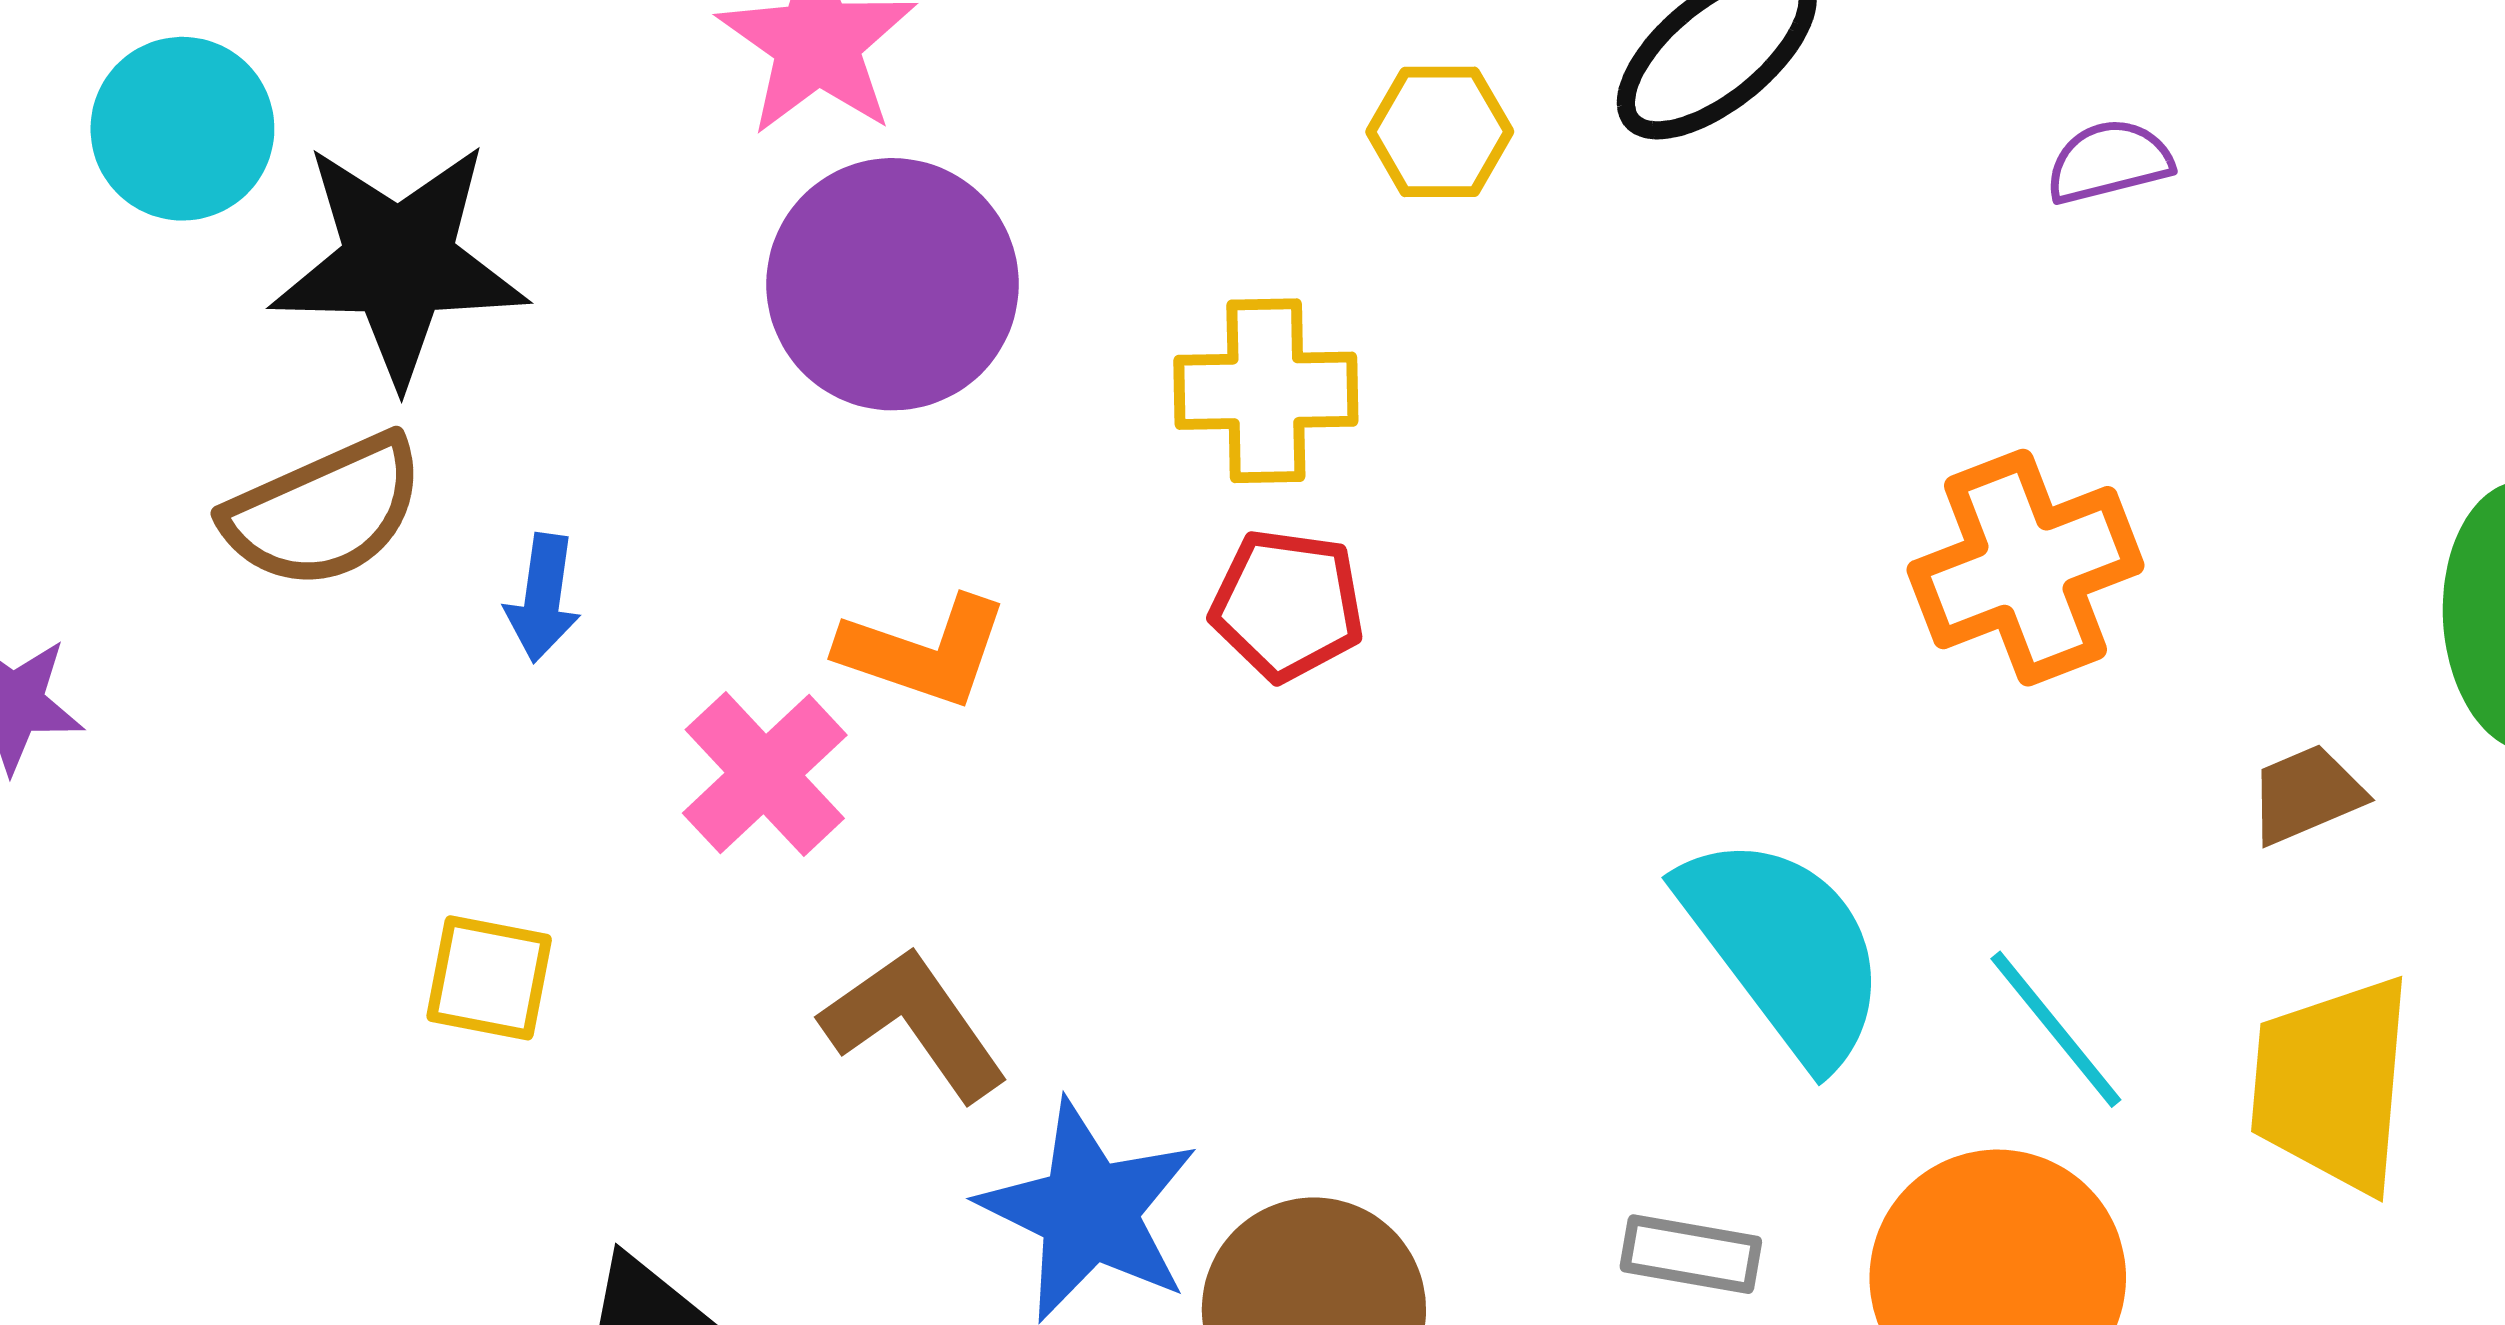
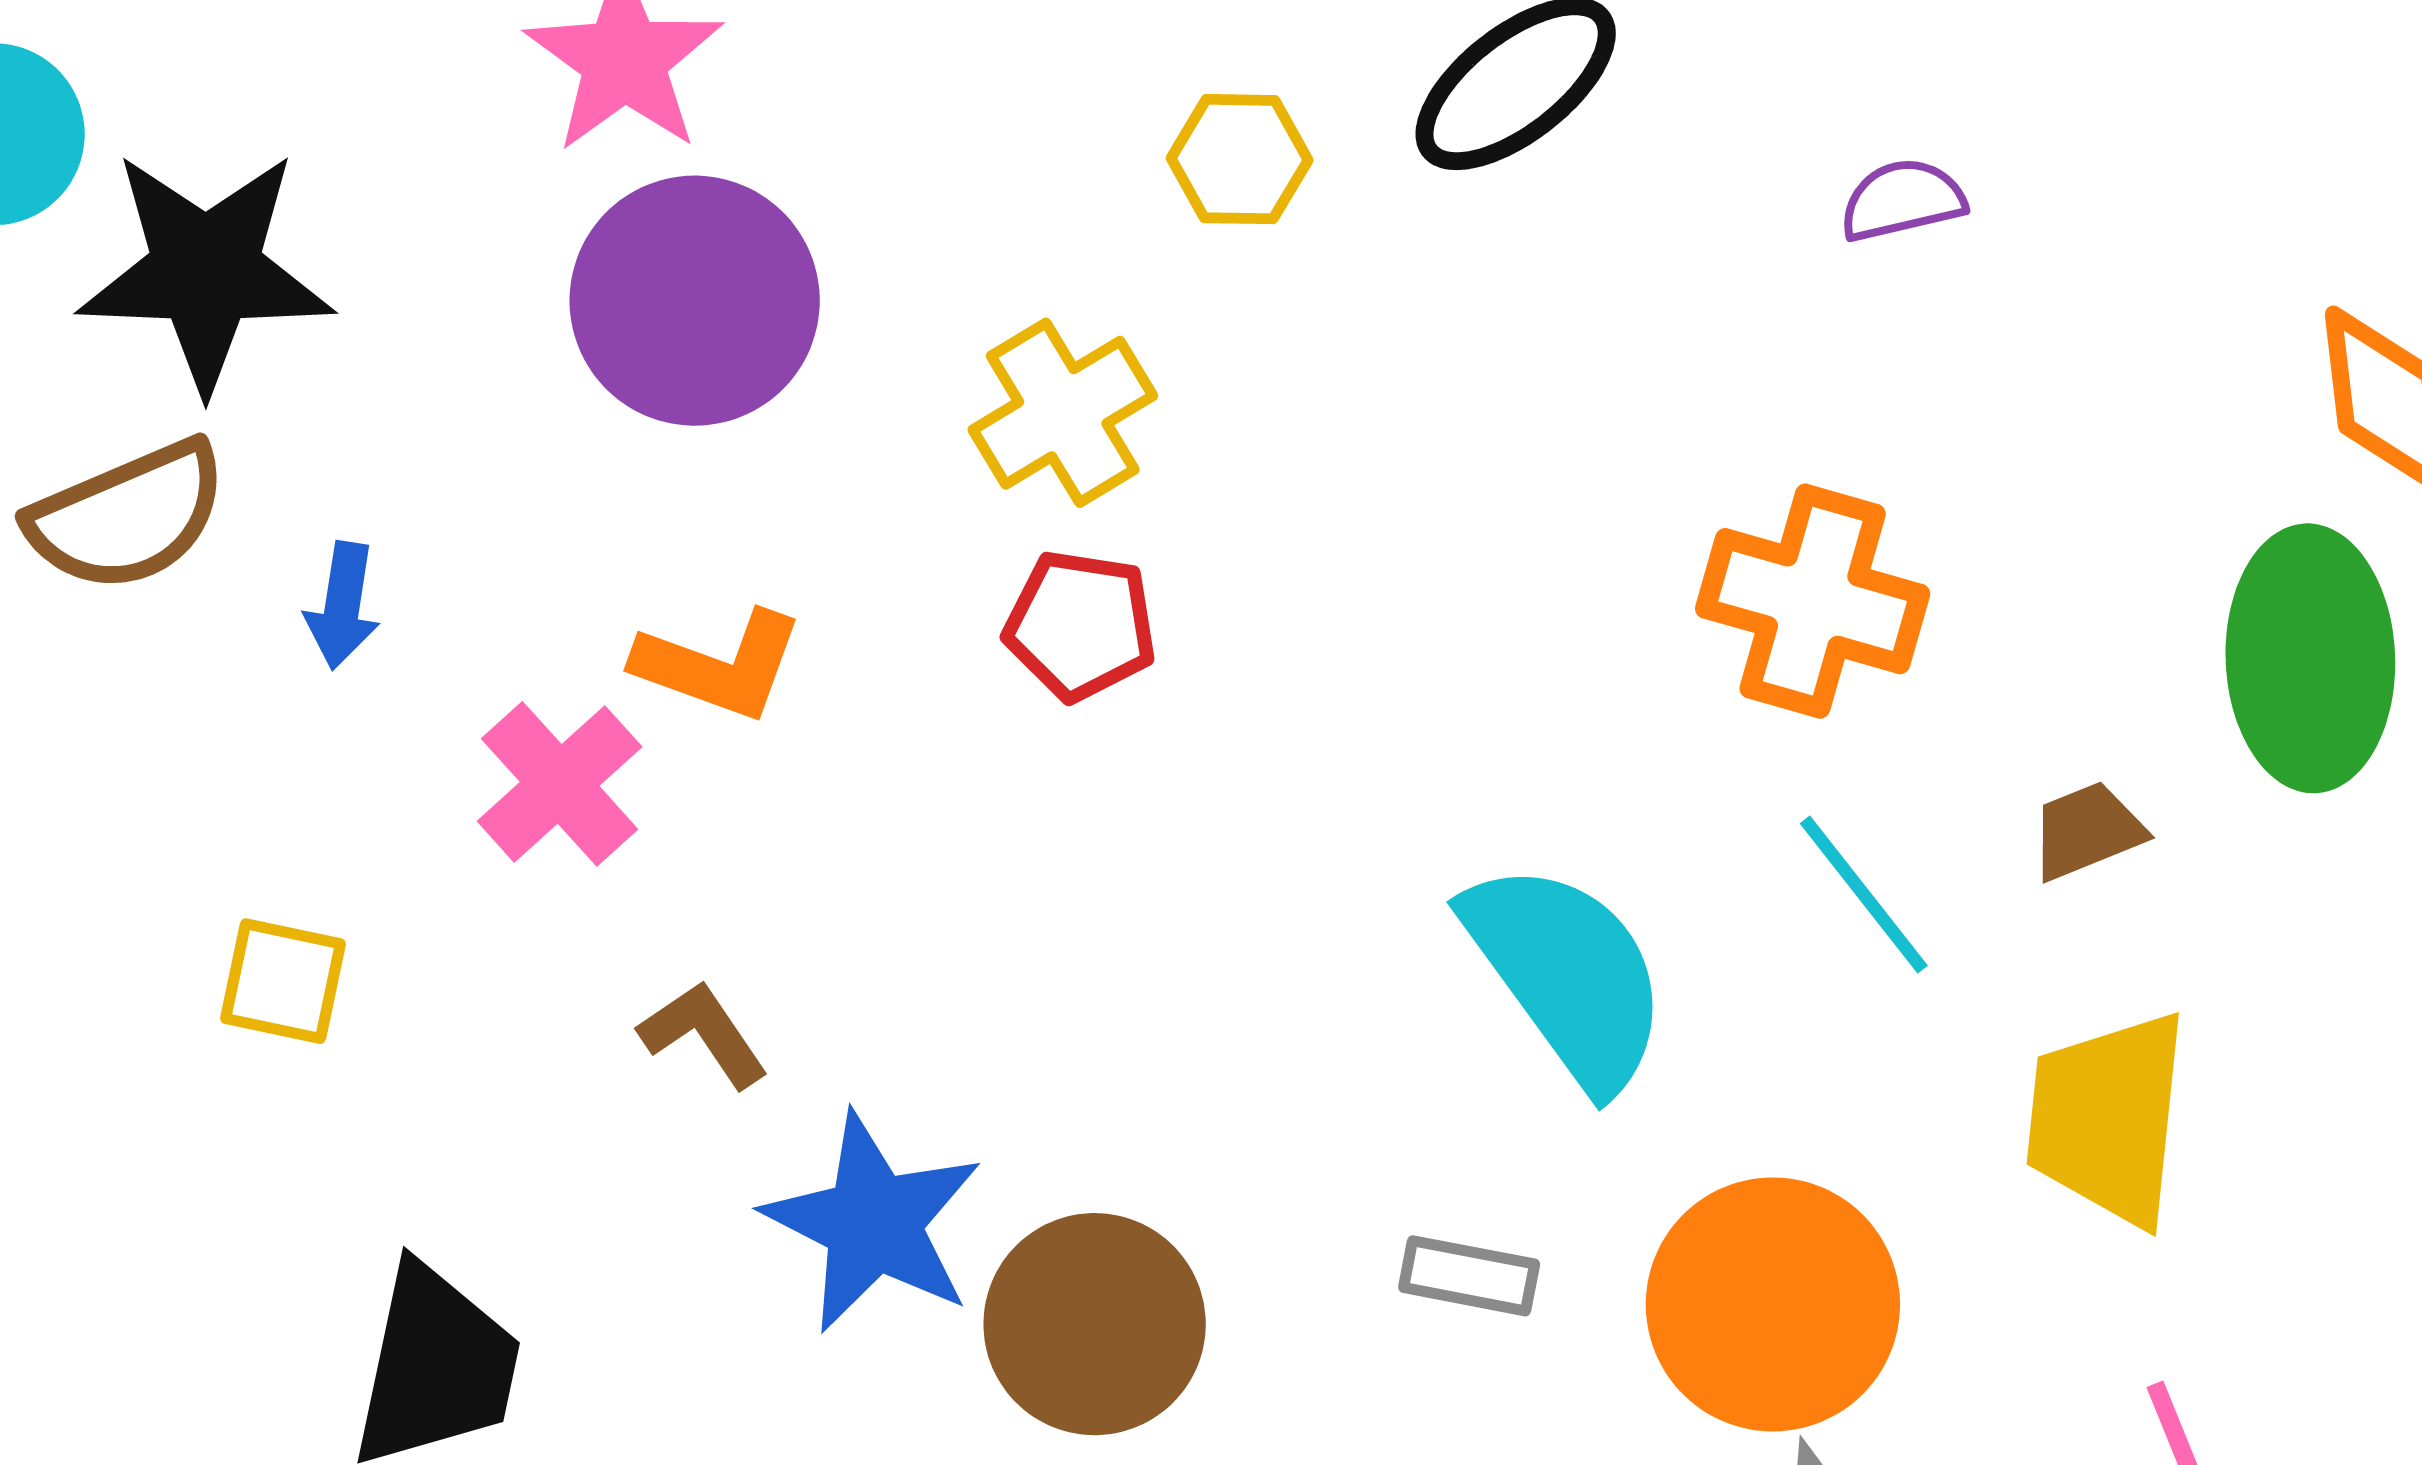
yellow cross: (1266, 391) -> (1063, 413), turned -31
orange cross: (2025, 568) -> (1813, 601), turned 36
brown L-shape: (914, 1024) -> (704, 1034), size x0.7
cyan line: (2056, 1029) -> (1864, 894), moved

